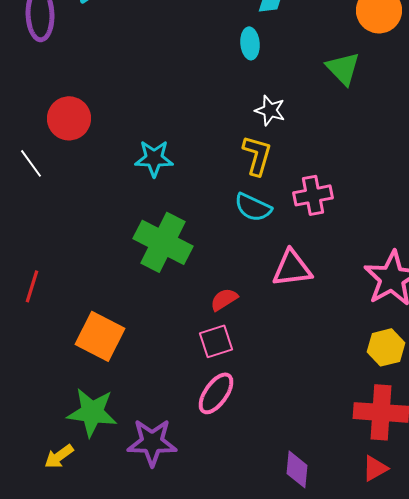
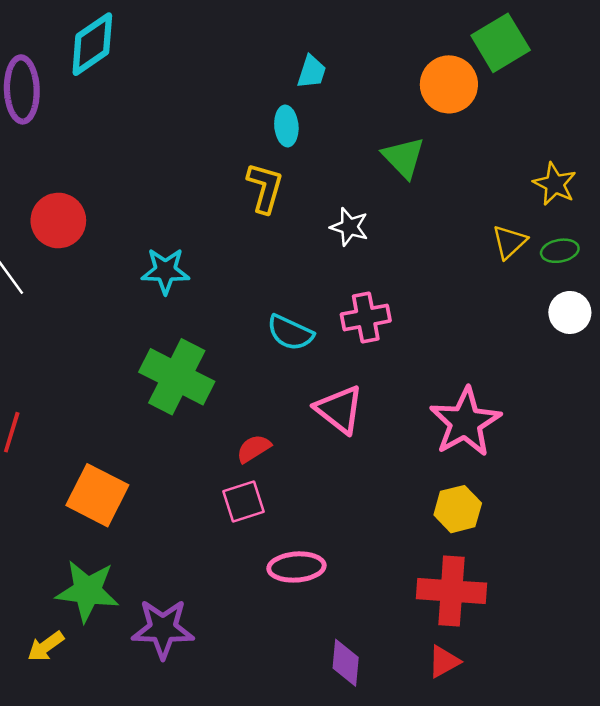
white star: (270, 110) -> (349, 227), moved
yellow L-shape: (257, 155) -> (265, 188), moved
pink triangle: (292, 268) -> (339, 409), turned 45
pink ellipse: (216, 393) -> (296, 567), moved, turned 51

